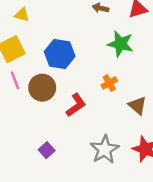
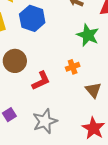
blue hexagon: (60, 54) -> (32, 18), moved
gray star: (105, 149) -> (45, 121), moved

